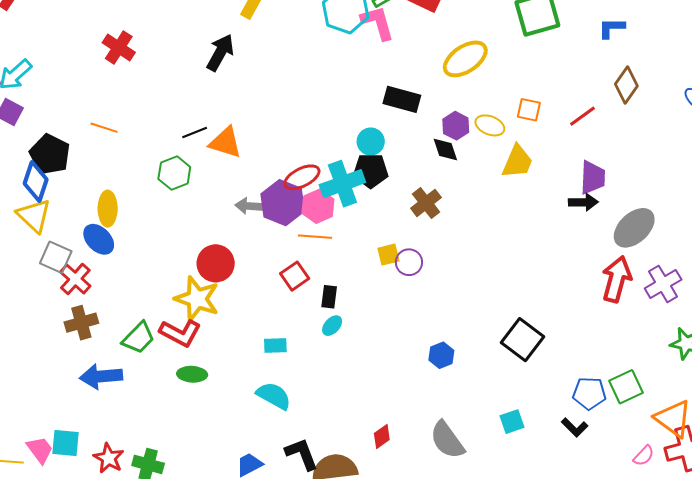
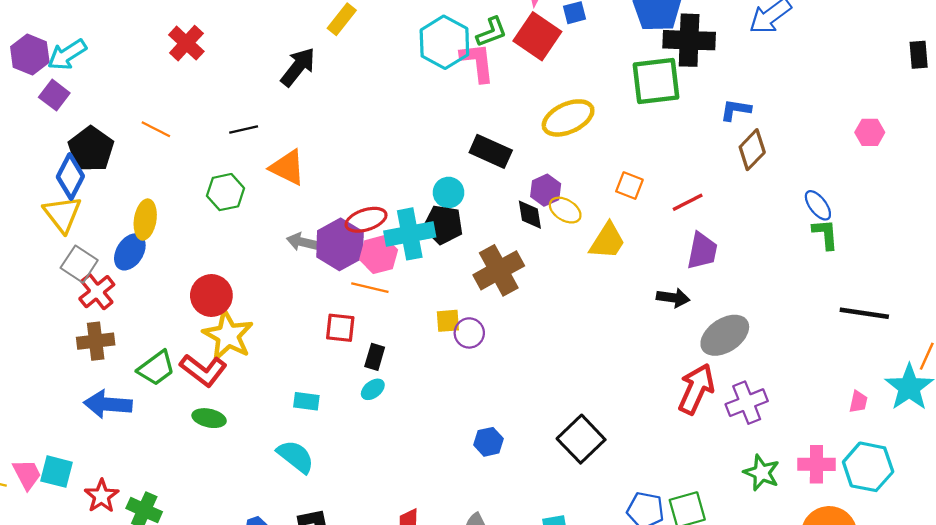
brown diamond: (626, 85) -> (752, 150), moved
yellow ellipse: (490, 125) -> (565, 210), moved
black line: (195, 133) -> (244, 130), moved
purple trapezoid: (593, 178) -> (702, 251), moved
brown cross: (426, 203) -> (499, 270), size x1.4
blue ellipse: (99, 239) -> (130, 252), turned 68
red circle: (216, 263) -> (211, 296), moved
red square: (295, 276) -> (340, 328), turned 32

